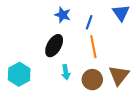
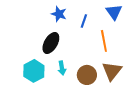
orange line: (93, 47) -> (104, 41), moved
cyan hexagon: (19, 74) -> (34, 71), moved

